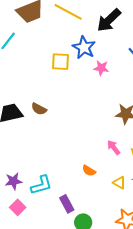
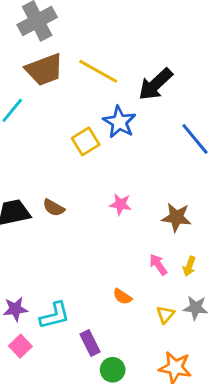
yellow square: (60, 62) -> (86, 141), turned -36
pink star: (101, 68) -> (120, 204), moved
yellow triangle: (119, 183) -> (165, 315), turned 40

